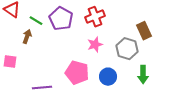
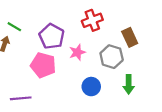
red cross: (95, 17) -> (92, 20), moved
purple pentagon: (61, 19) -> (52, 36), moved
pink pentagon: (77, 73) -> (43, 65), moved

